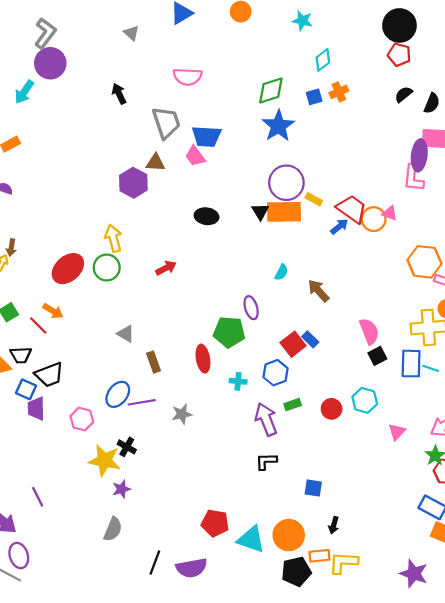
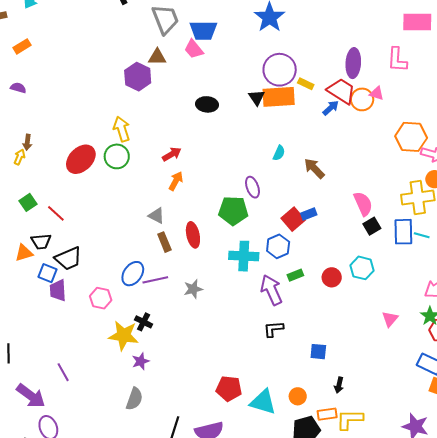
purple ellipse: (419, 155) -> (353, 63), moved
orange arrow: (53, 311) -> (176, 181), moved, turned -90
gray triangle: (126, 334) -> (156, 216), moved
blue rectangle: (310, 339) -> (309, 214), turned -63
red ellipse: (203, 359) -> (193, 235), moved
cyan cross: (238, 381) -> (244, 256), size x1.8
pink triangle: (397, 432) -> (390, 319), moved
orange circle: (289, 535) -> (298, 396), size x0.6

